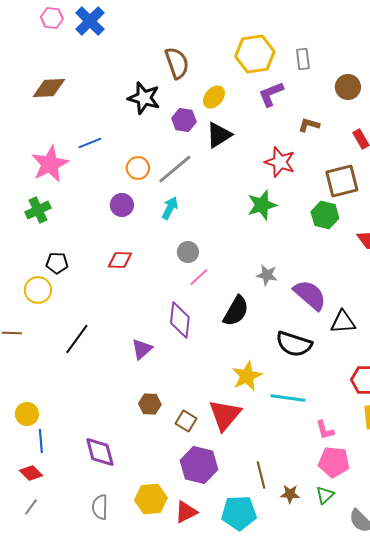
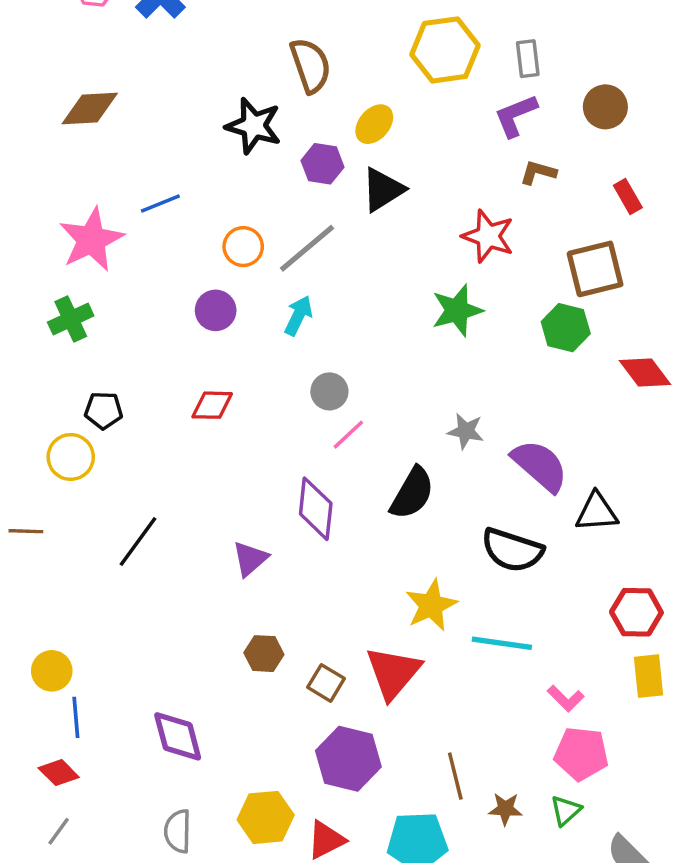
purple L-shape: (271, 94) -> (516, 115), moved
pink L-shape: (325, 430) -> (566, 698), turned -30

